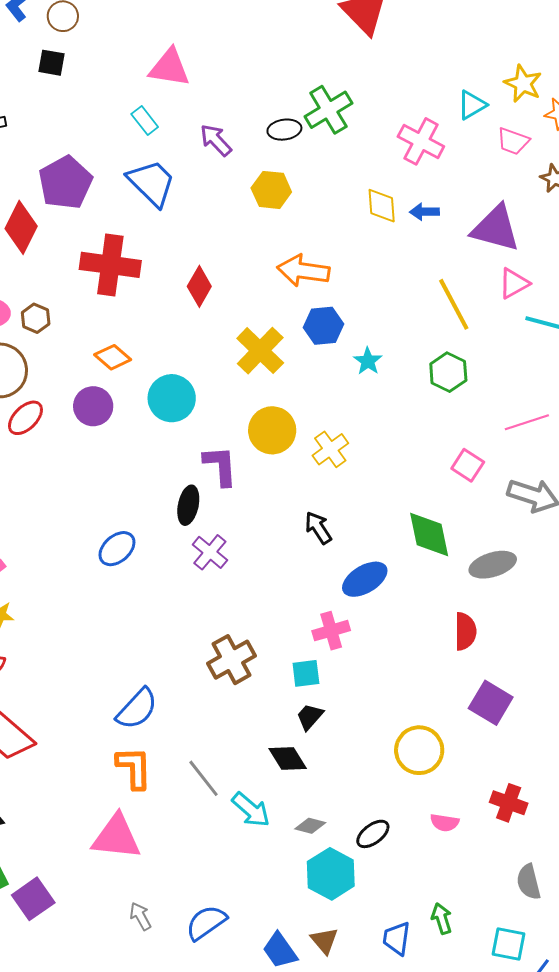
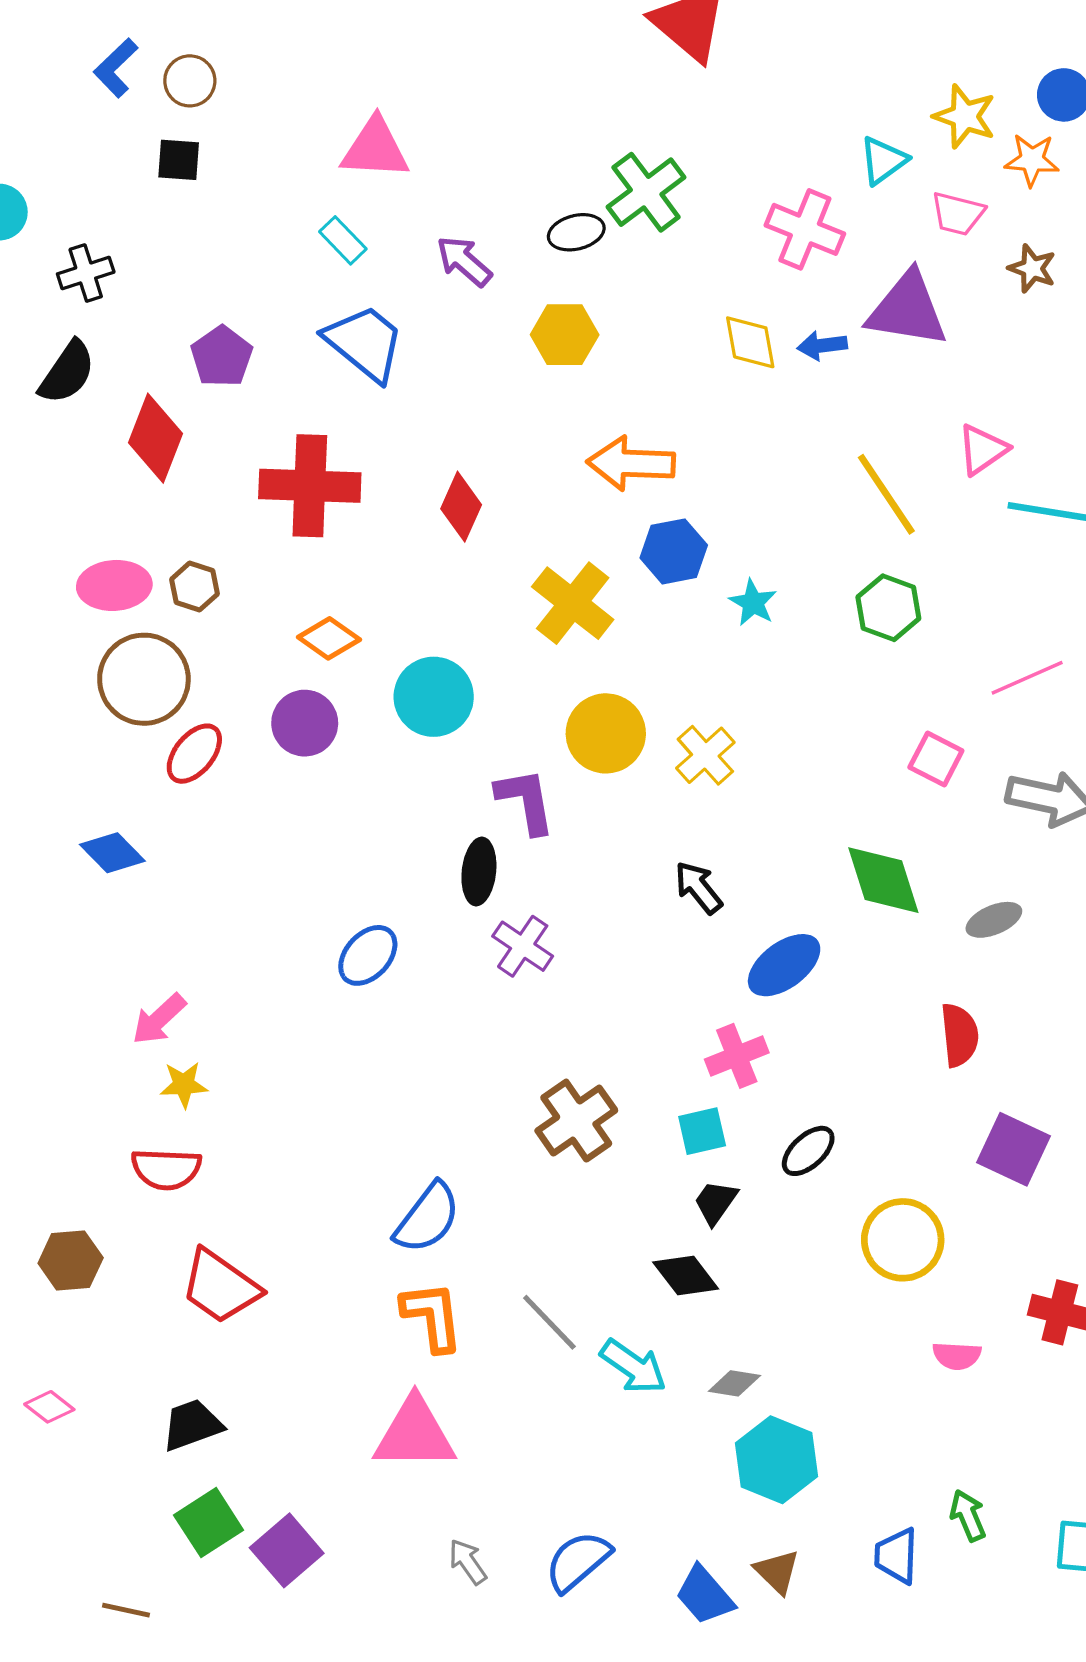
purple pentagon: (65, 183) -> (222, 356), size x0.7
purple triangle: (496, 228) -> (907, 310), moved
gray ellipse: (493, 565) -> (994, 920), size x0.7
black ellipse: (373, 834) -> (808, 1151), moved

